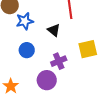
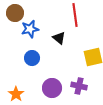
purple cross: (59, 61) -> (79, 86), moved, turned 35

